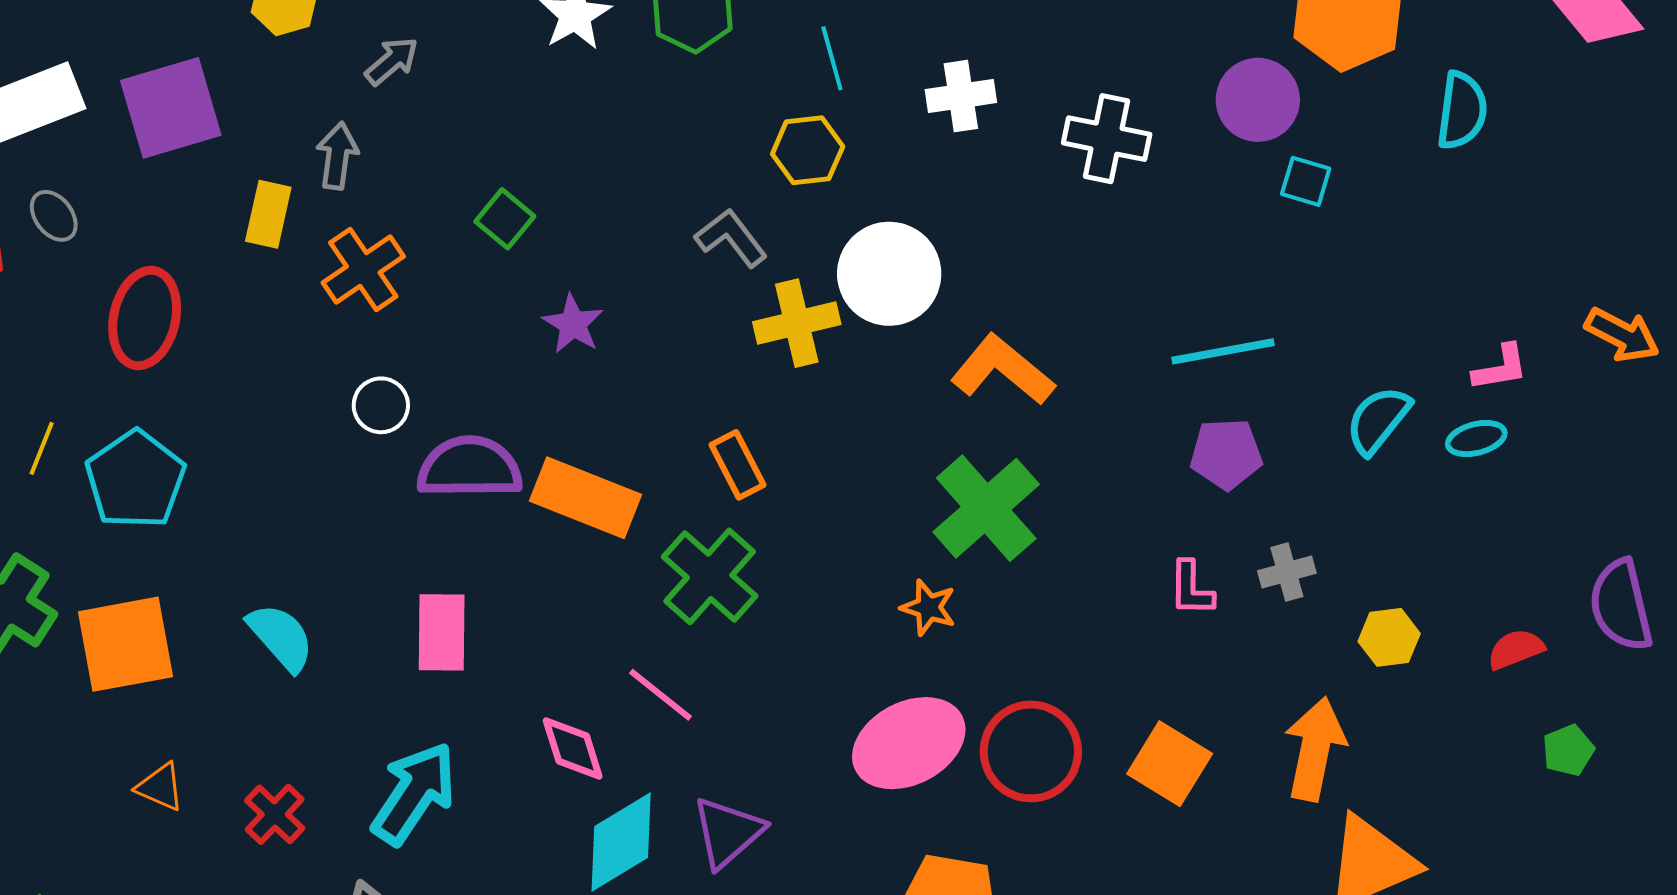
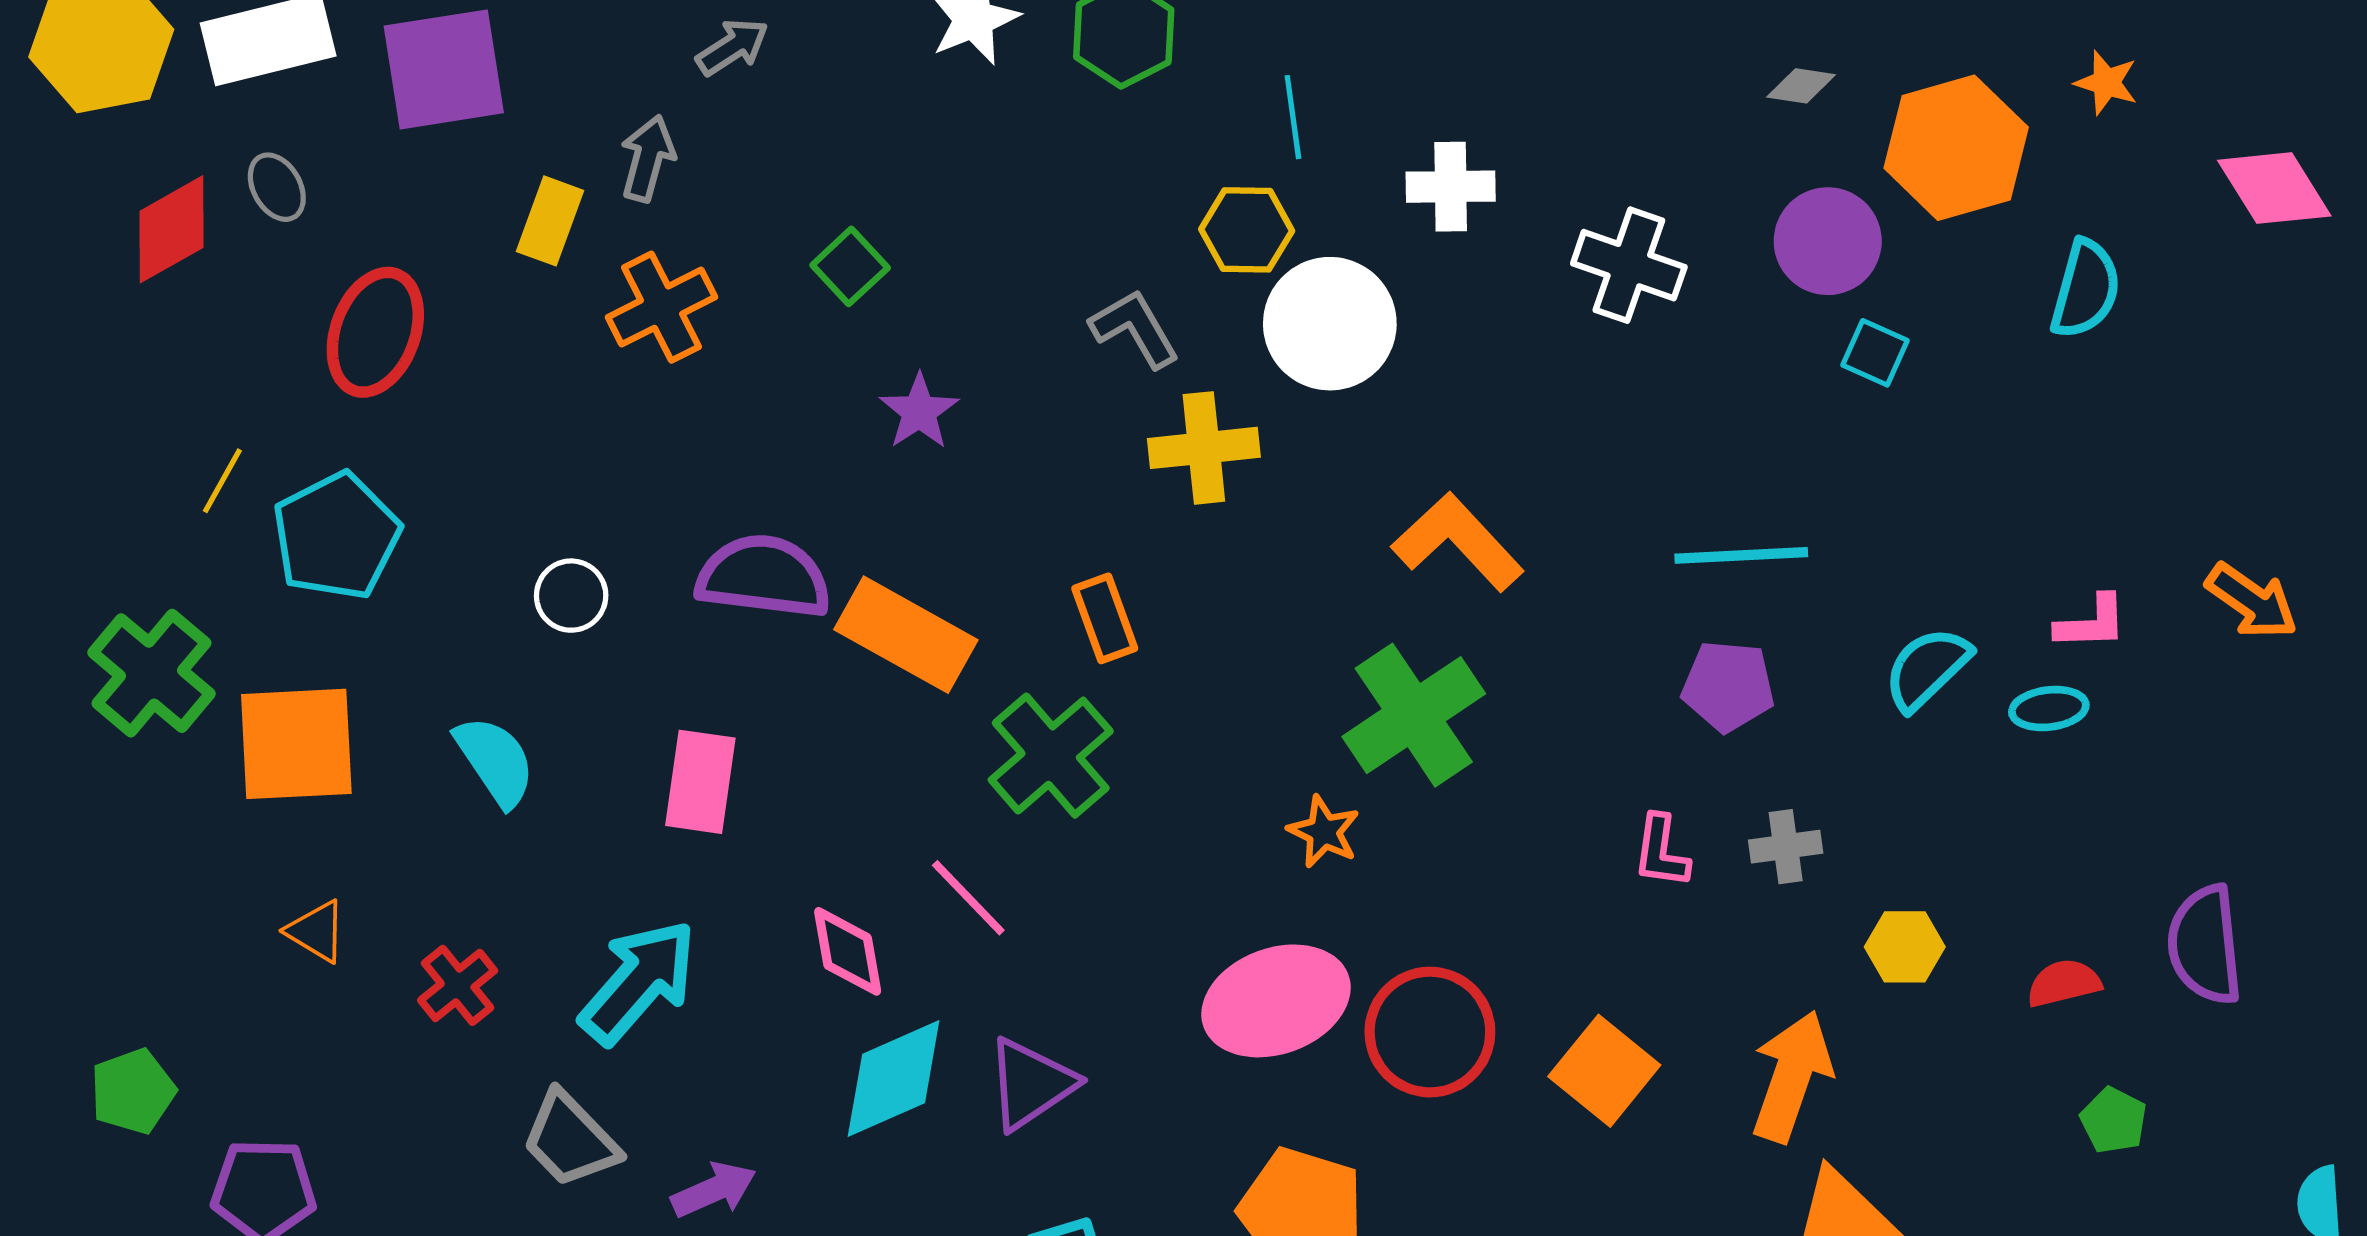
white circle: (889, 274) -> (1330, 324), moved
white circle: (381, 405) -> (571, 596), moved
green pentagon: (1568, 750) -> (2114, 1120), turned -30

